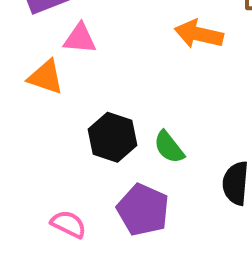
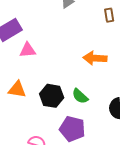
orange arrow: (199, 34) -> (95, 58), moved
orange triangle: (46, 77) -> (17, 89), moved

